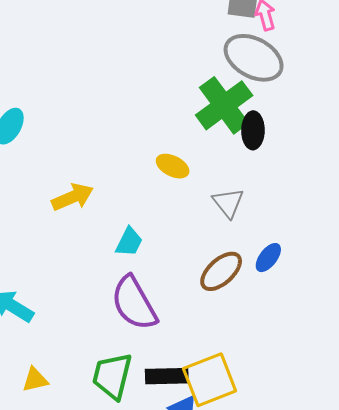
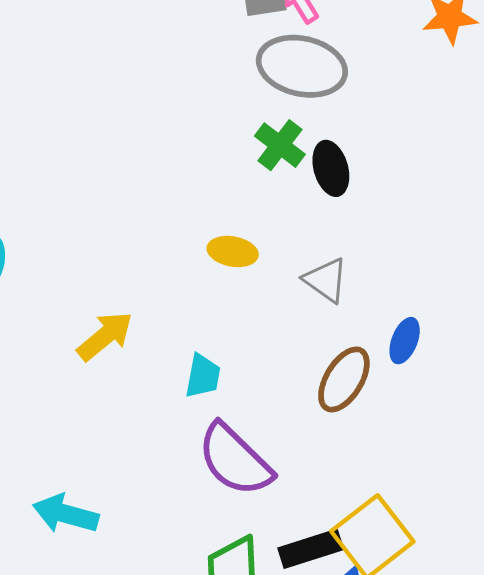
green cross: (224, 105) -> (280, 145), size x0.6

